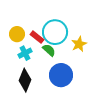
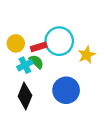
red rectangle: (37, 37) -> (39, 47), turned -56
green semicircle: (49, 50) -> (36, 62), moved

